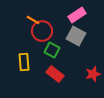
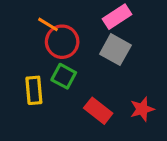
green square: (52, 50) -> (64, 76), moved
red rectangle: (55, 74) -> (98, 111), moved

